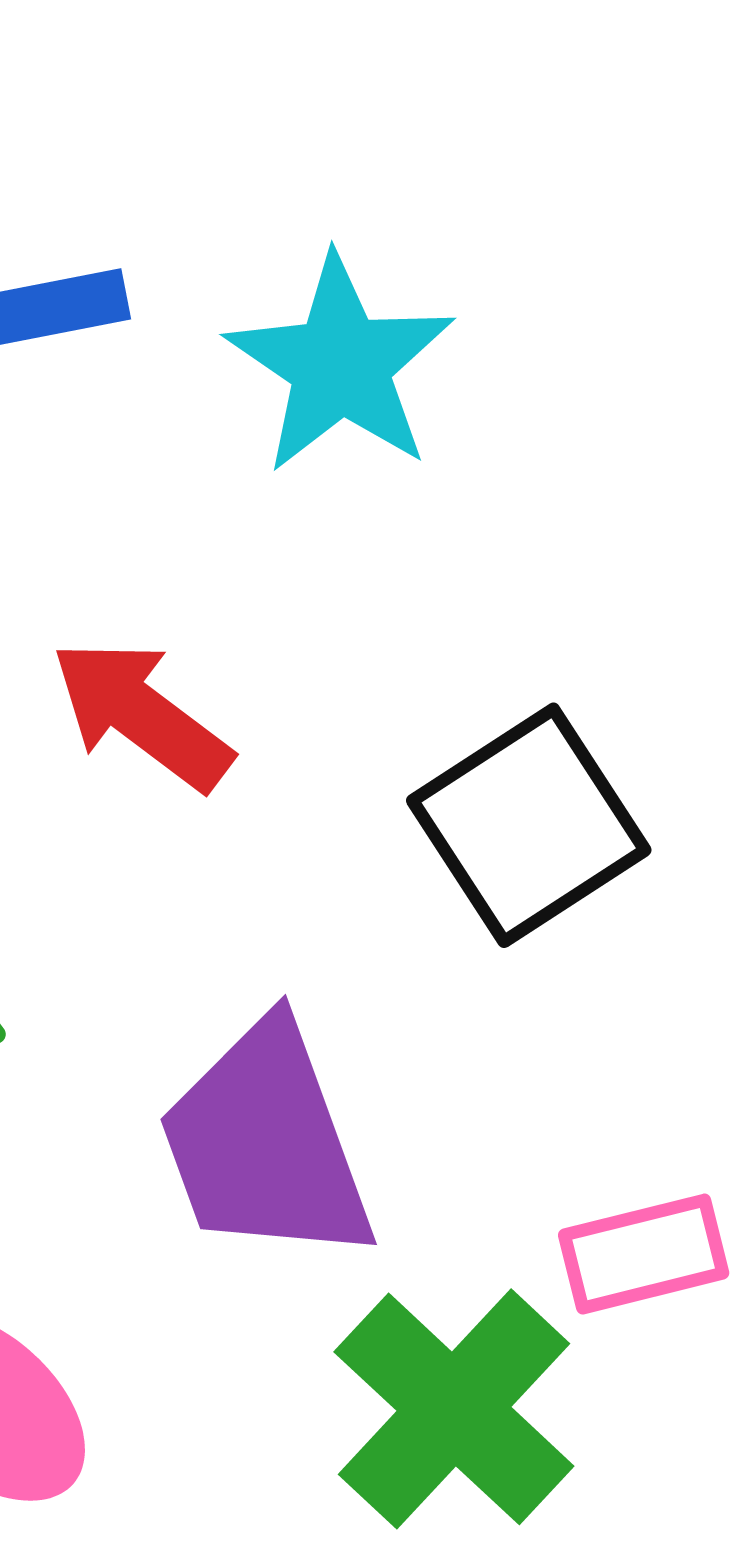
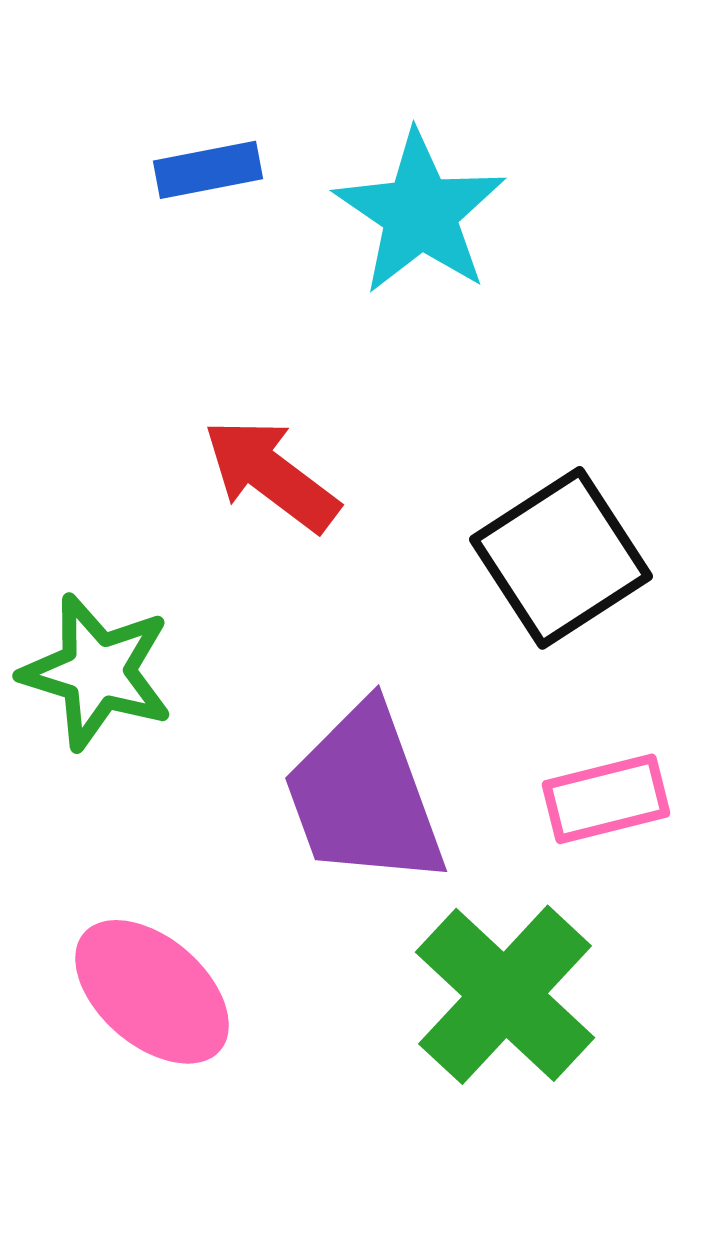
pink rectangle: (644, 1254) -> (606, 799), moved

